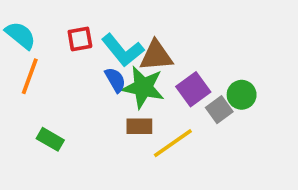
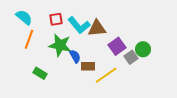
blue semicircle: (115, 80) -> (75, 56), moved
green star: (143, 87) -> (60, 45), moved

